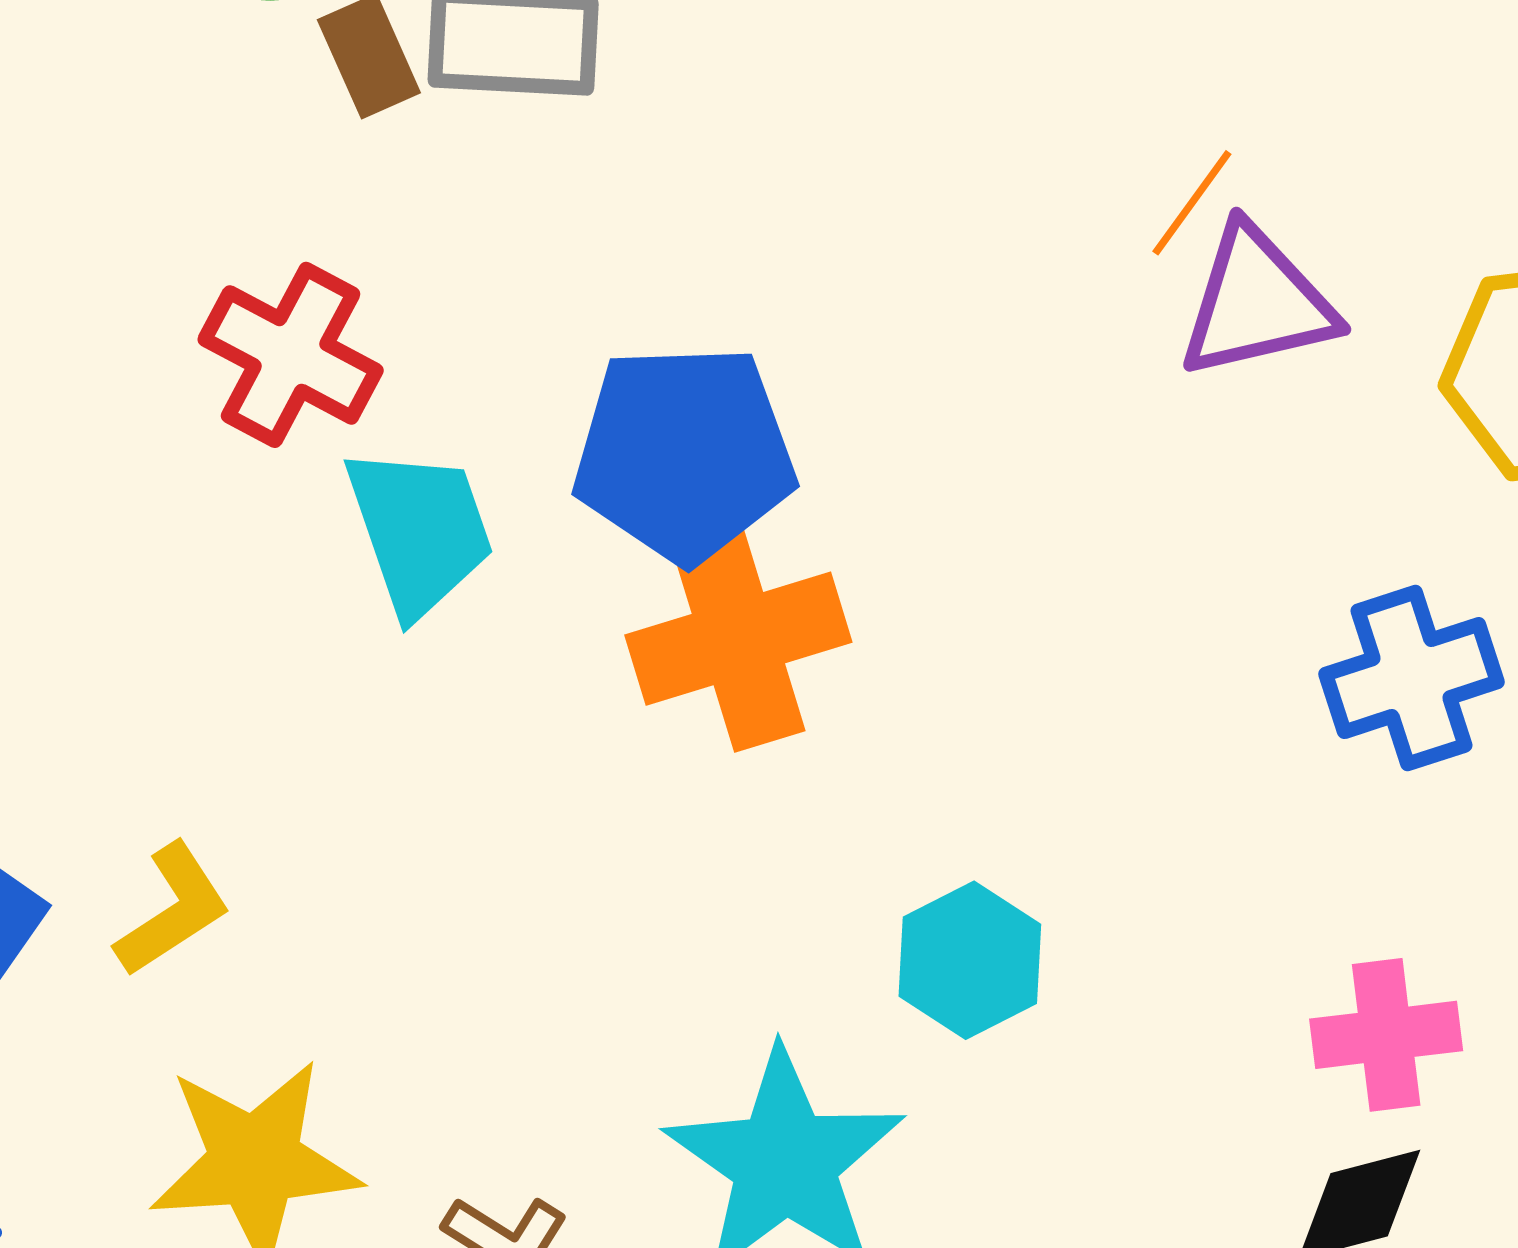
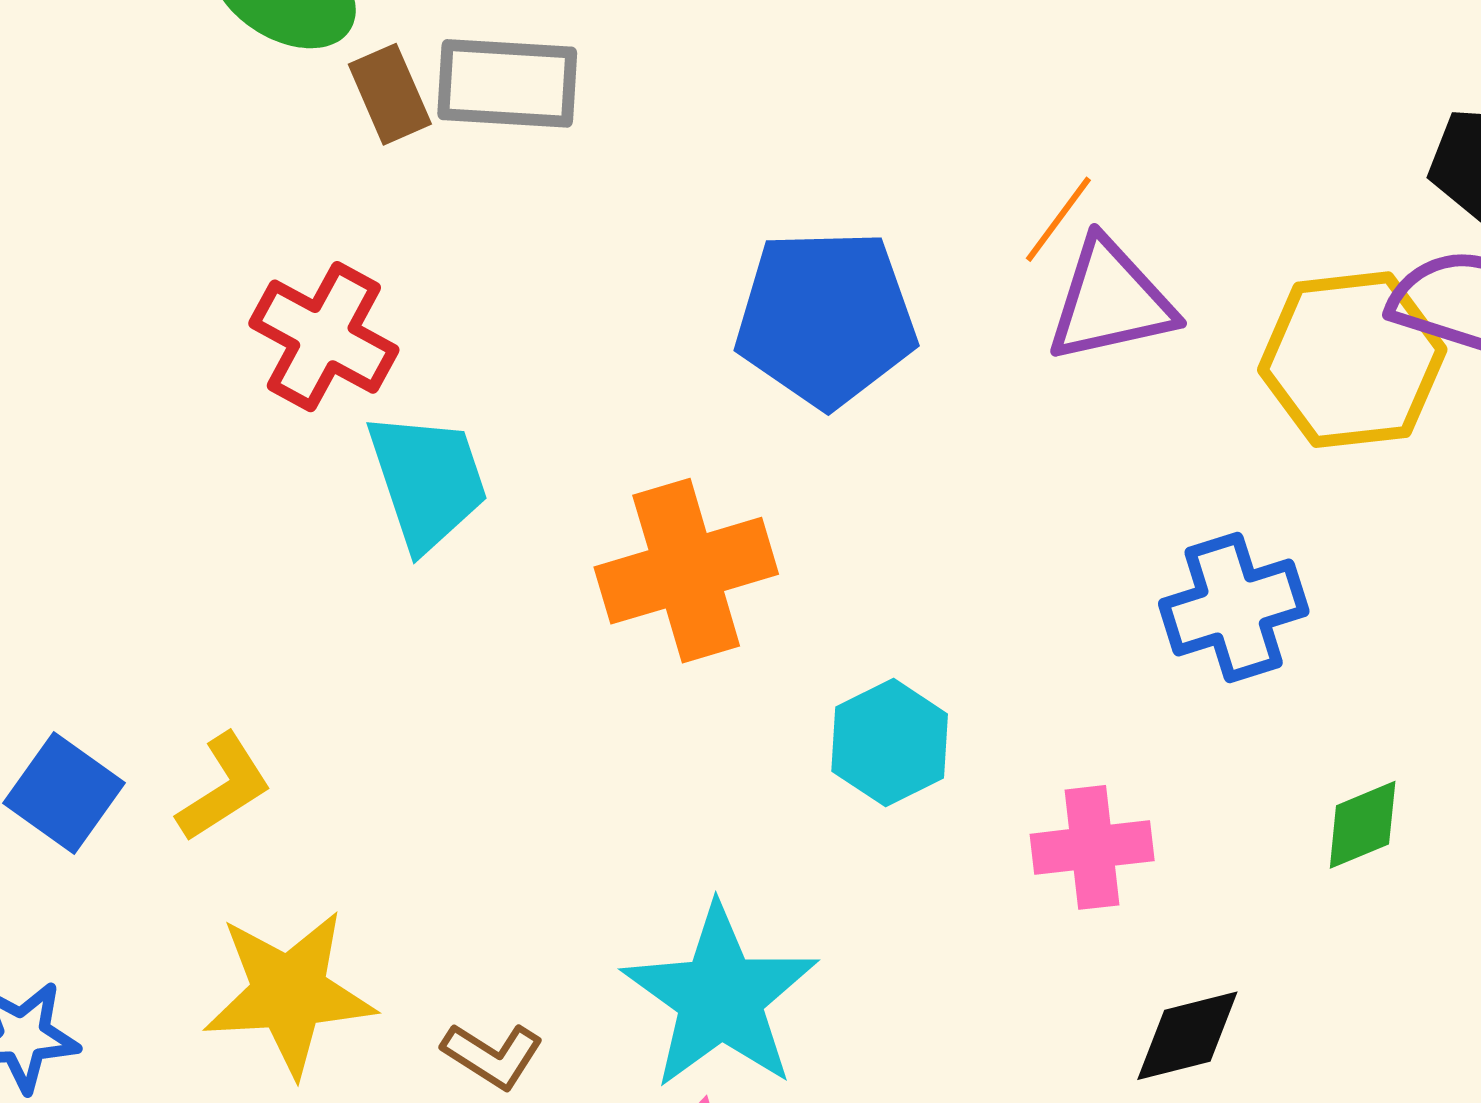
blue pentagon: (684, 453) -> (826, 318), moved
cyan hexagon: (970, 960) -> (890, 743), moved
pink cross: (1386, 1035) -> (1092, 847), moved

